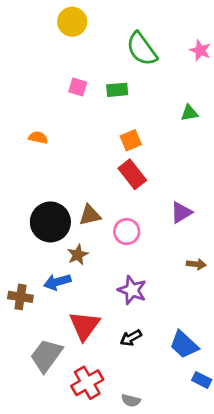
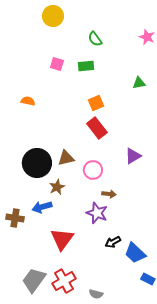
green semicircle: (142, 49) -> (95, 39), moved, size x0.6
brown arrow: (196, 264) -> (109, 194), moved
black arrow: (131, 338) -> (113, 242), moved
gray trapezoid: (46, 356) -> (34, 280), moved

